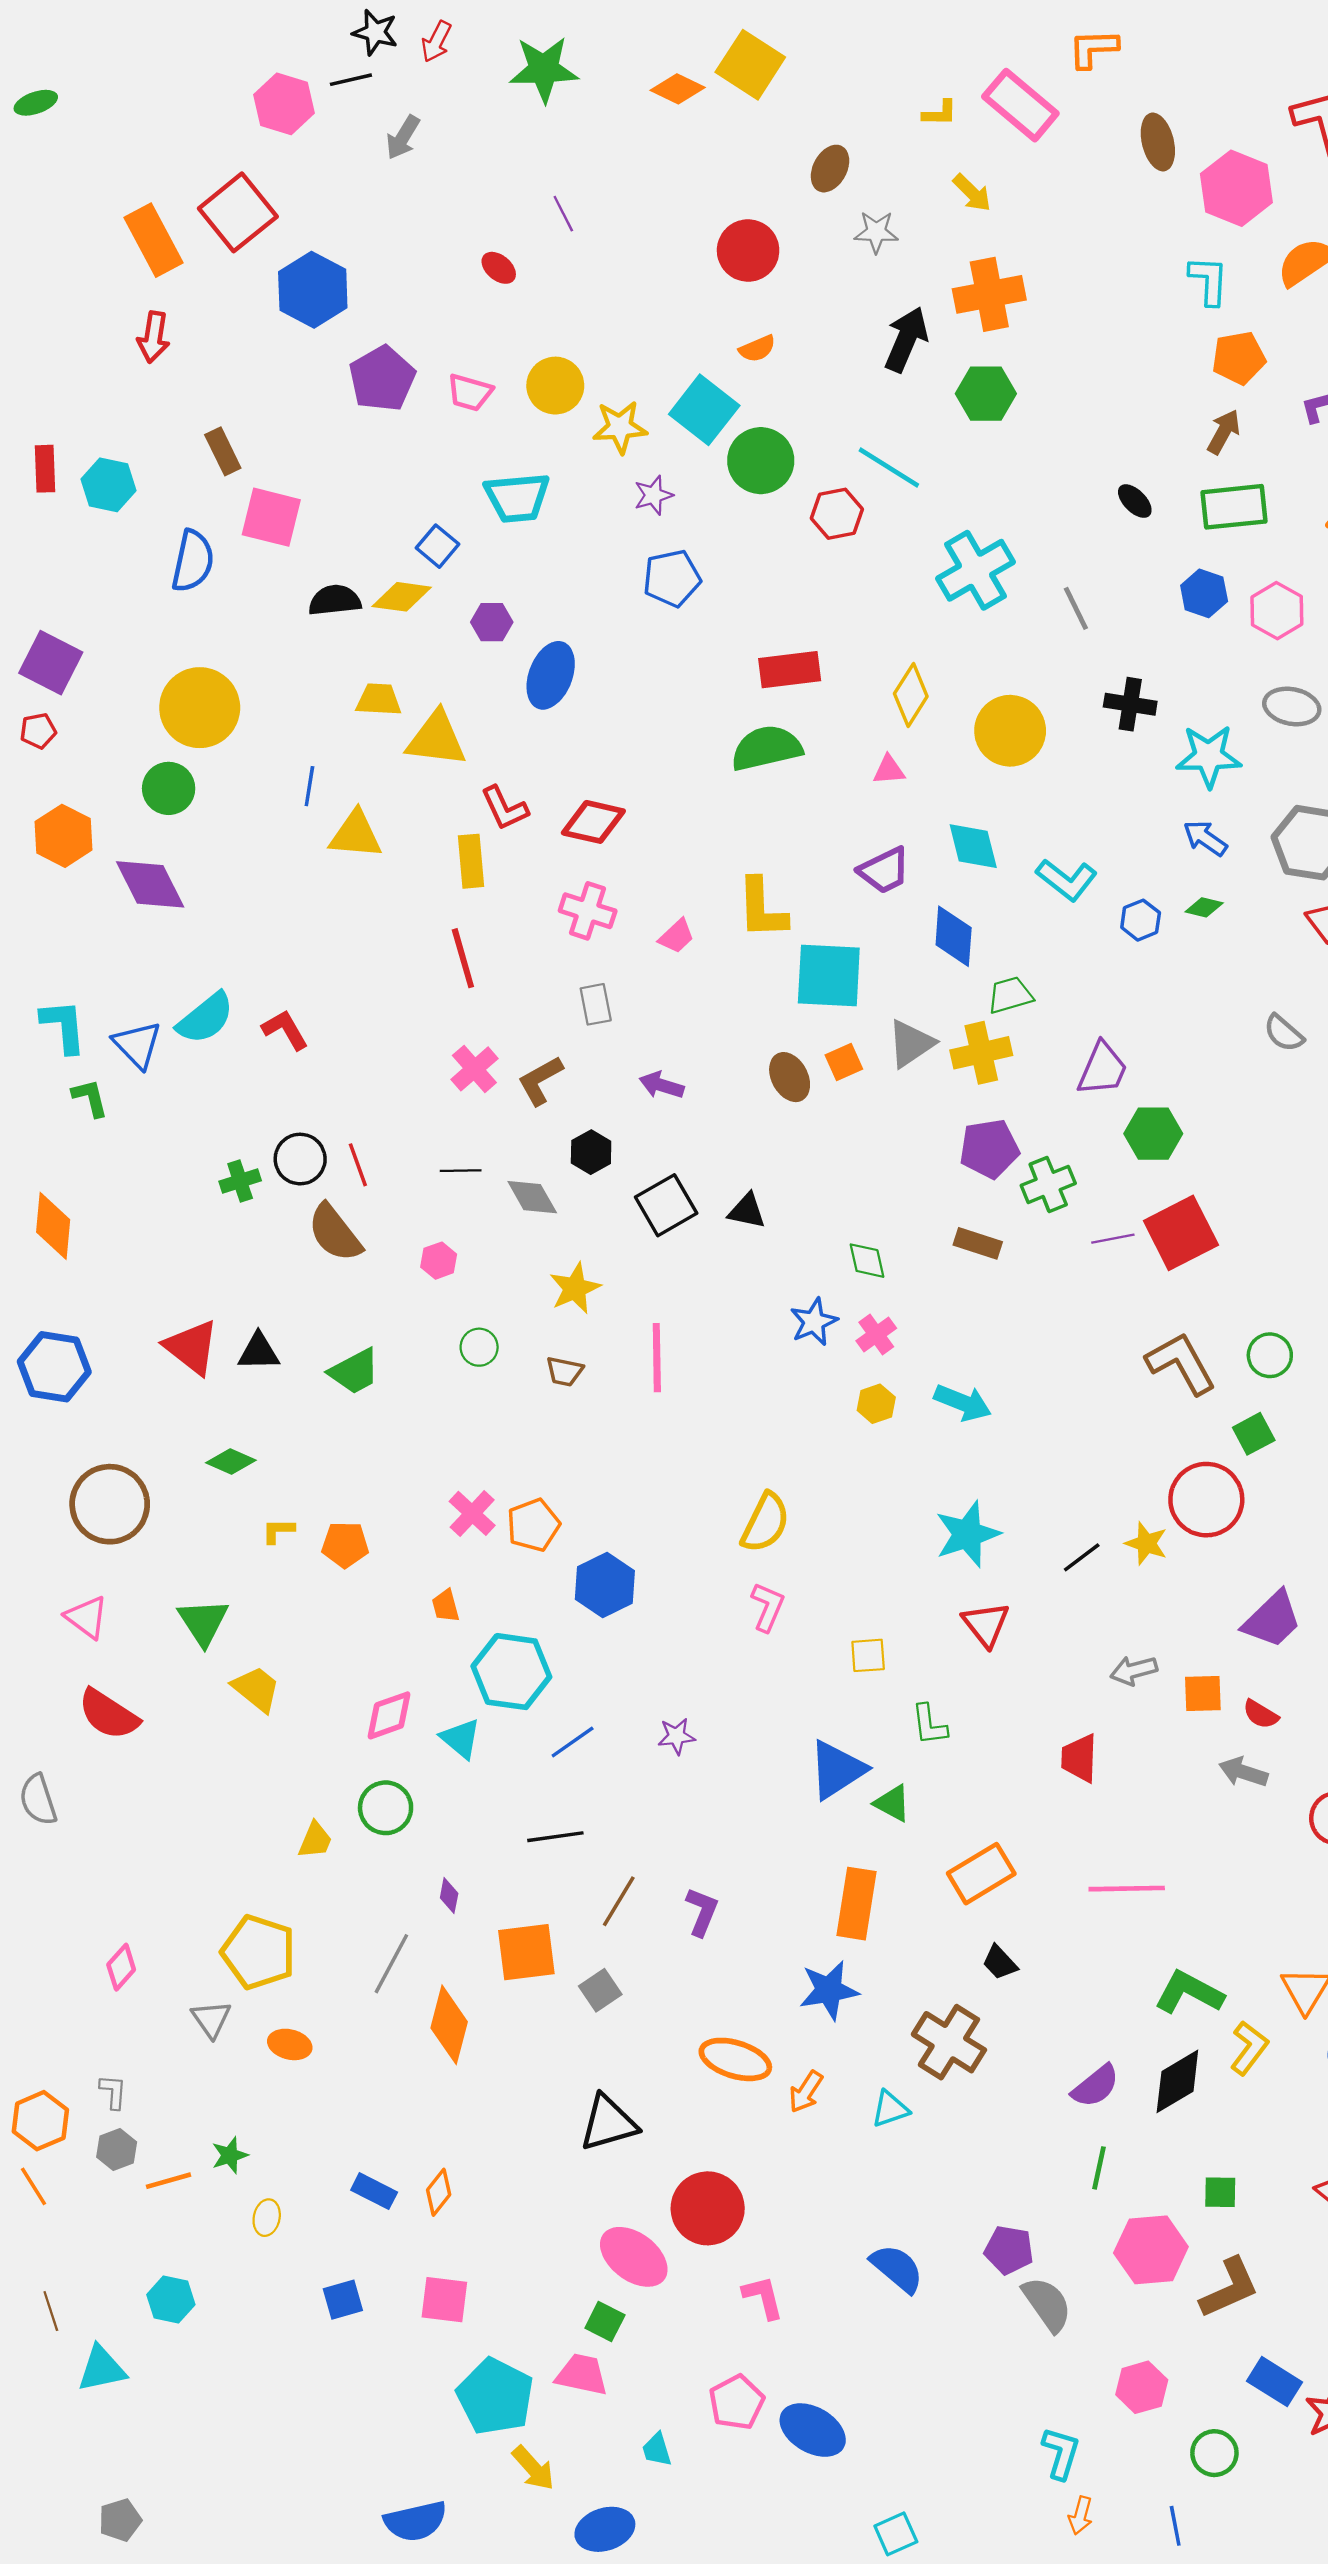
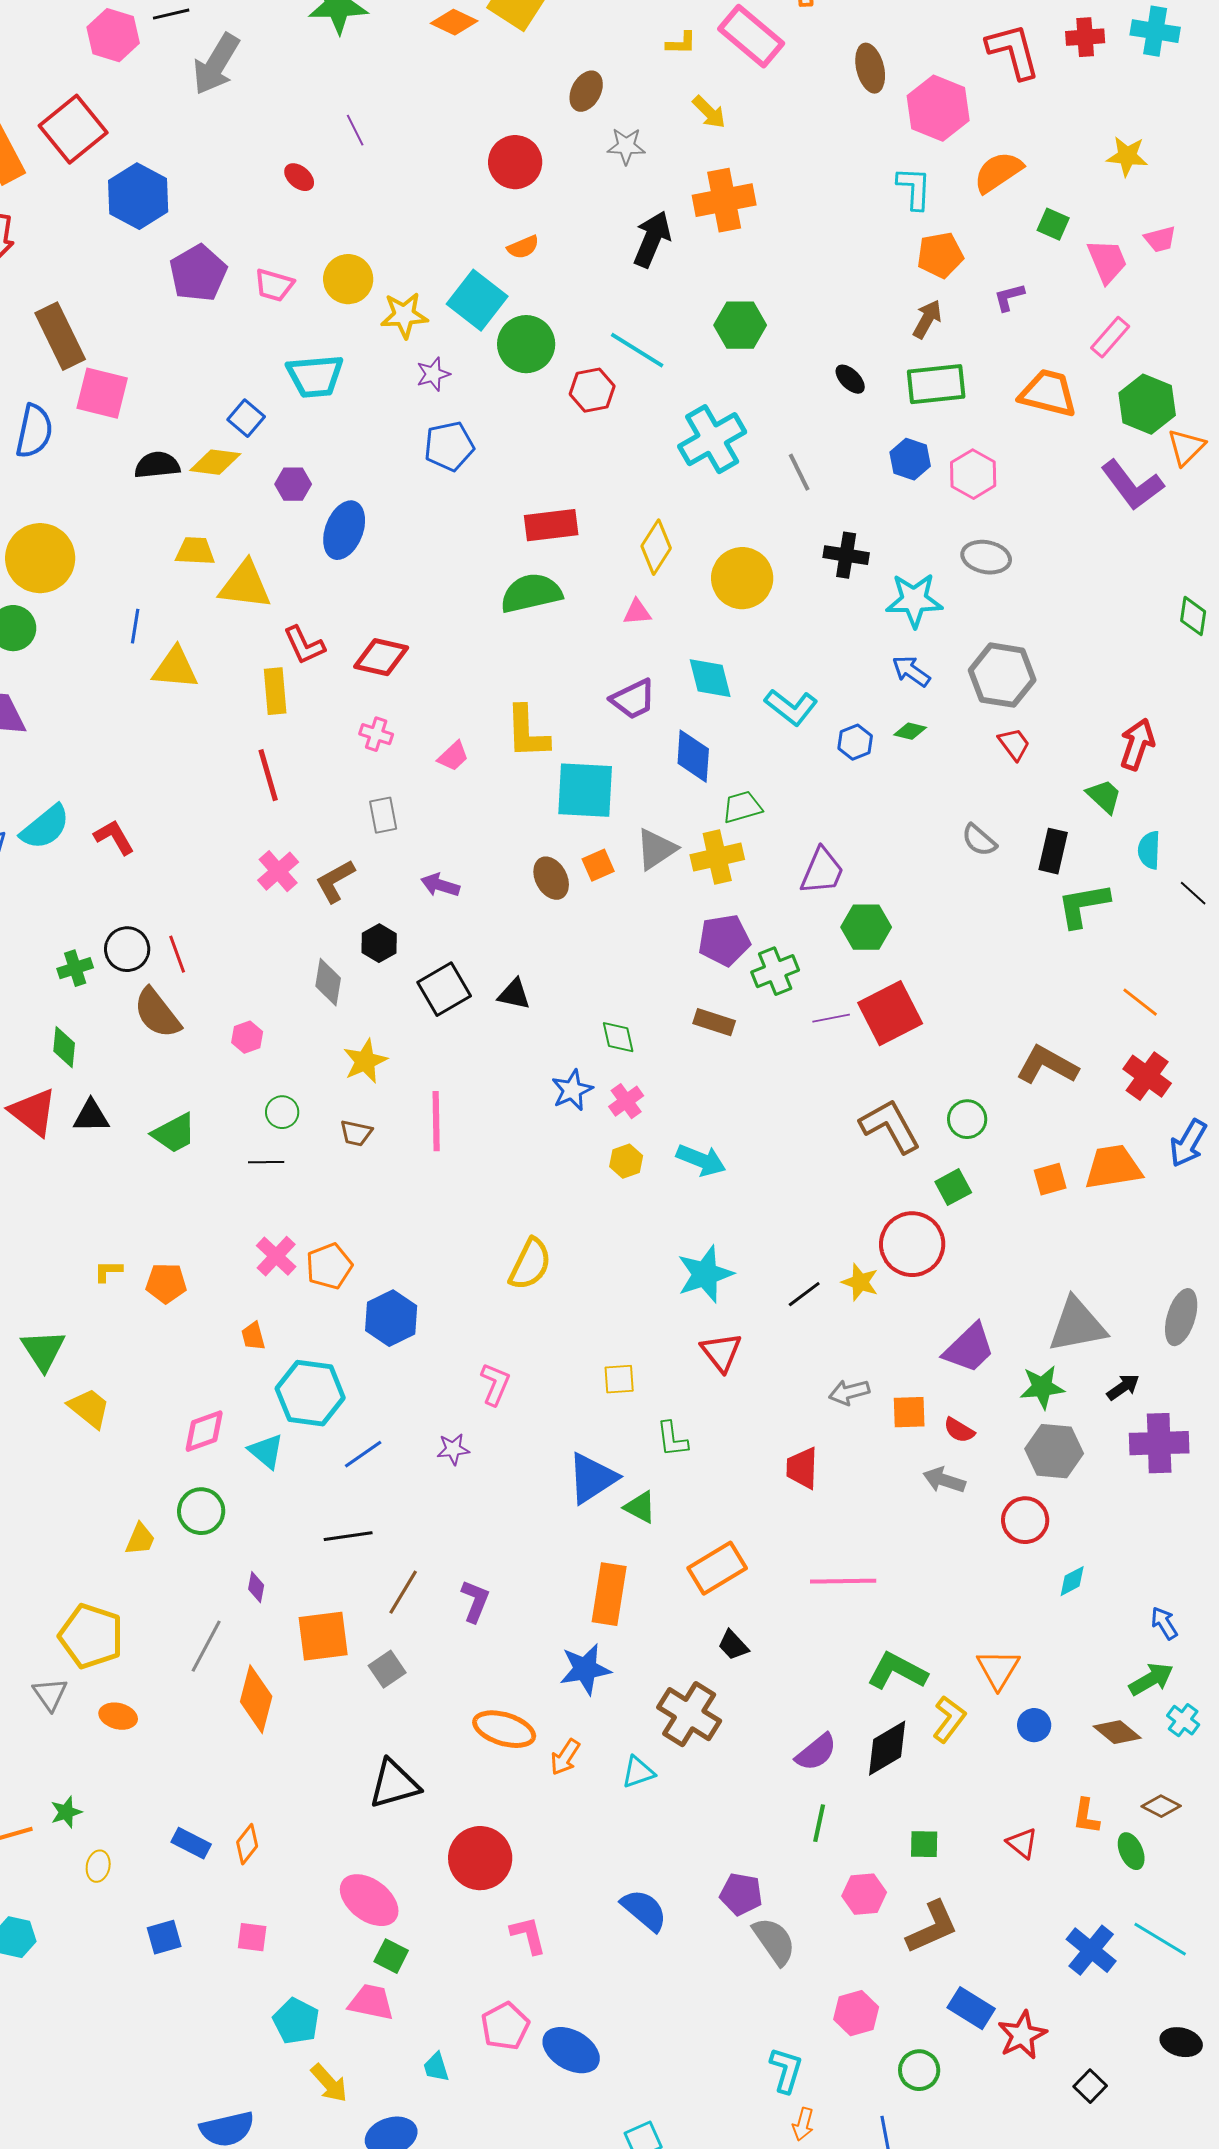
gray arrow: (403, 137) -> (216, 64), size x1.6
green hexagon: (986, 394) -> (740, 325), moved
brown rectangle: (223, 451) -> (60, 336), size x1.6
pink cross: (588, 911) -> (376, 734), size x0.7
black line: (461, 1171) -> (266, 1162), moved
gray diamond: (532, 1197) -> (328, 982), turned 39
green diamond: (231, 1461) -> (64, 1047), moved, turned 72
pink L-shape: (768, 1607) -> (495, 1384), moved
pink hexagon: (1151, 2250) -> (864, 1894), size x0.7
pink ellipse: (634, 2257) -> (369, 1900), moved
pink square: (444, 2300) -> (252, 1937), size x0.7
cyan pentagon: (495, 2397) -> (296, 2021), size x0.7

